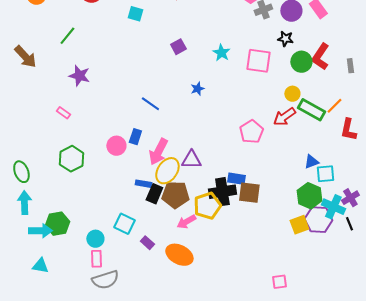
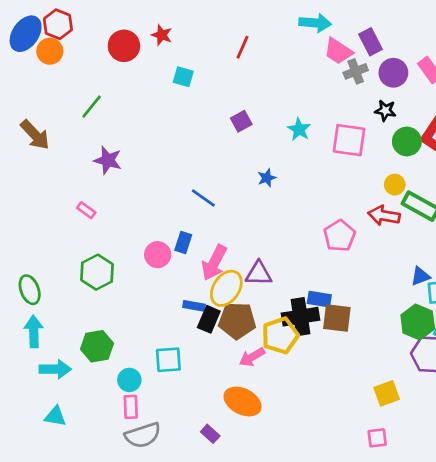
red arrow: (284, 117) -> (384, 216), turned 45
green hexagon: (57, 224) -> (97, 346), moved
cyan square: (124, 224) -> (168, 360), turned -30
yellow square: (299, 225) -> (387, 393), moved
purple rectangle: (147, 243) -> (210, 434), moved

